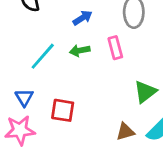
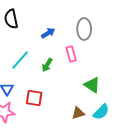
green arrow: (80, 51) -> (47, 65), moved, turned -48
green triangle: (145, 92) -> (92, 85), turned -48

